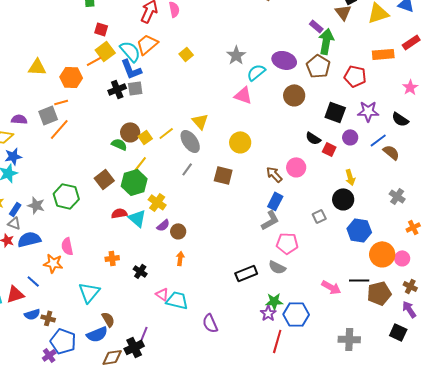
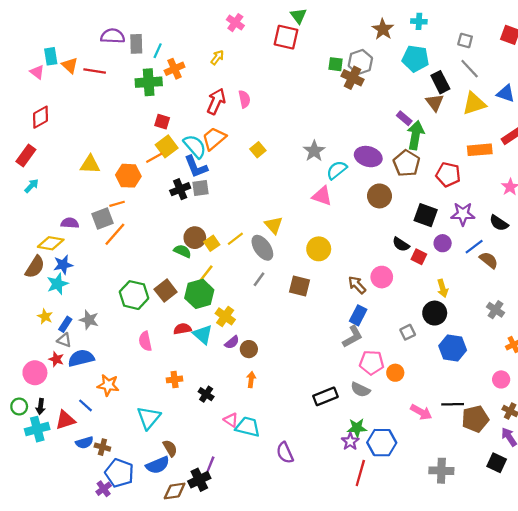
green hexagon: (66, 196) -> (134, 295), moved
pink semicircle: (67, 246) -> (145, 341), moved
orange circle: (382, 254) -> (395, 373), moved, size x0.6

